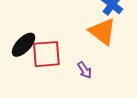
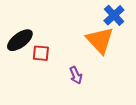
red square: (46, 54) -> (41, 53), size x0.6

